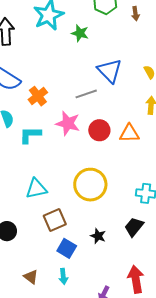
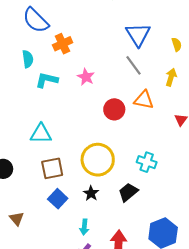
gray line: (86, 94) -> (134, 65), moved, turned 60
pink star: (68, 123) -> (86, 77), size x0.7
red circle: (99, 130) -> (114, 109), moved
yellow circle: (90, 185) -> (98, 160), moved
cyan arrow: (63, 276) -> (84, 227), moved

